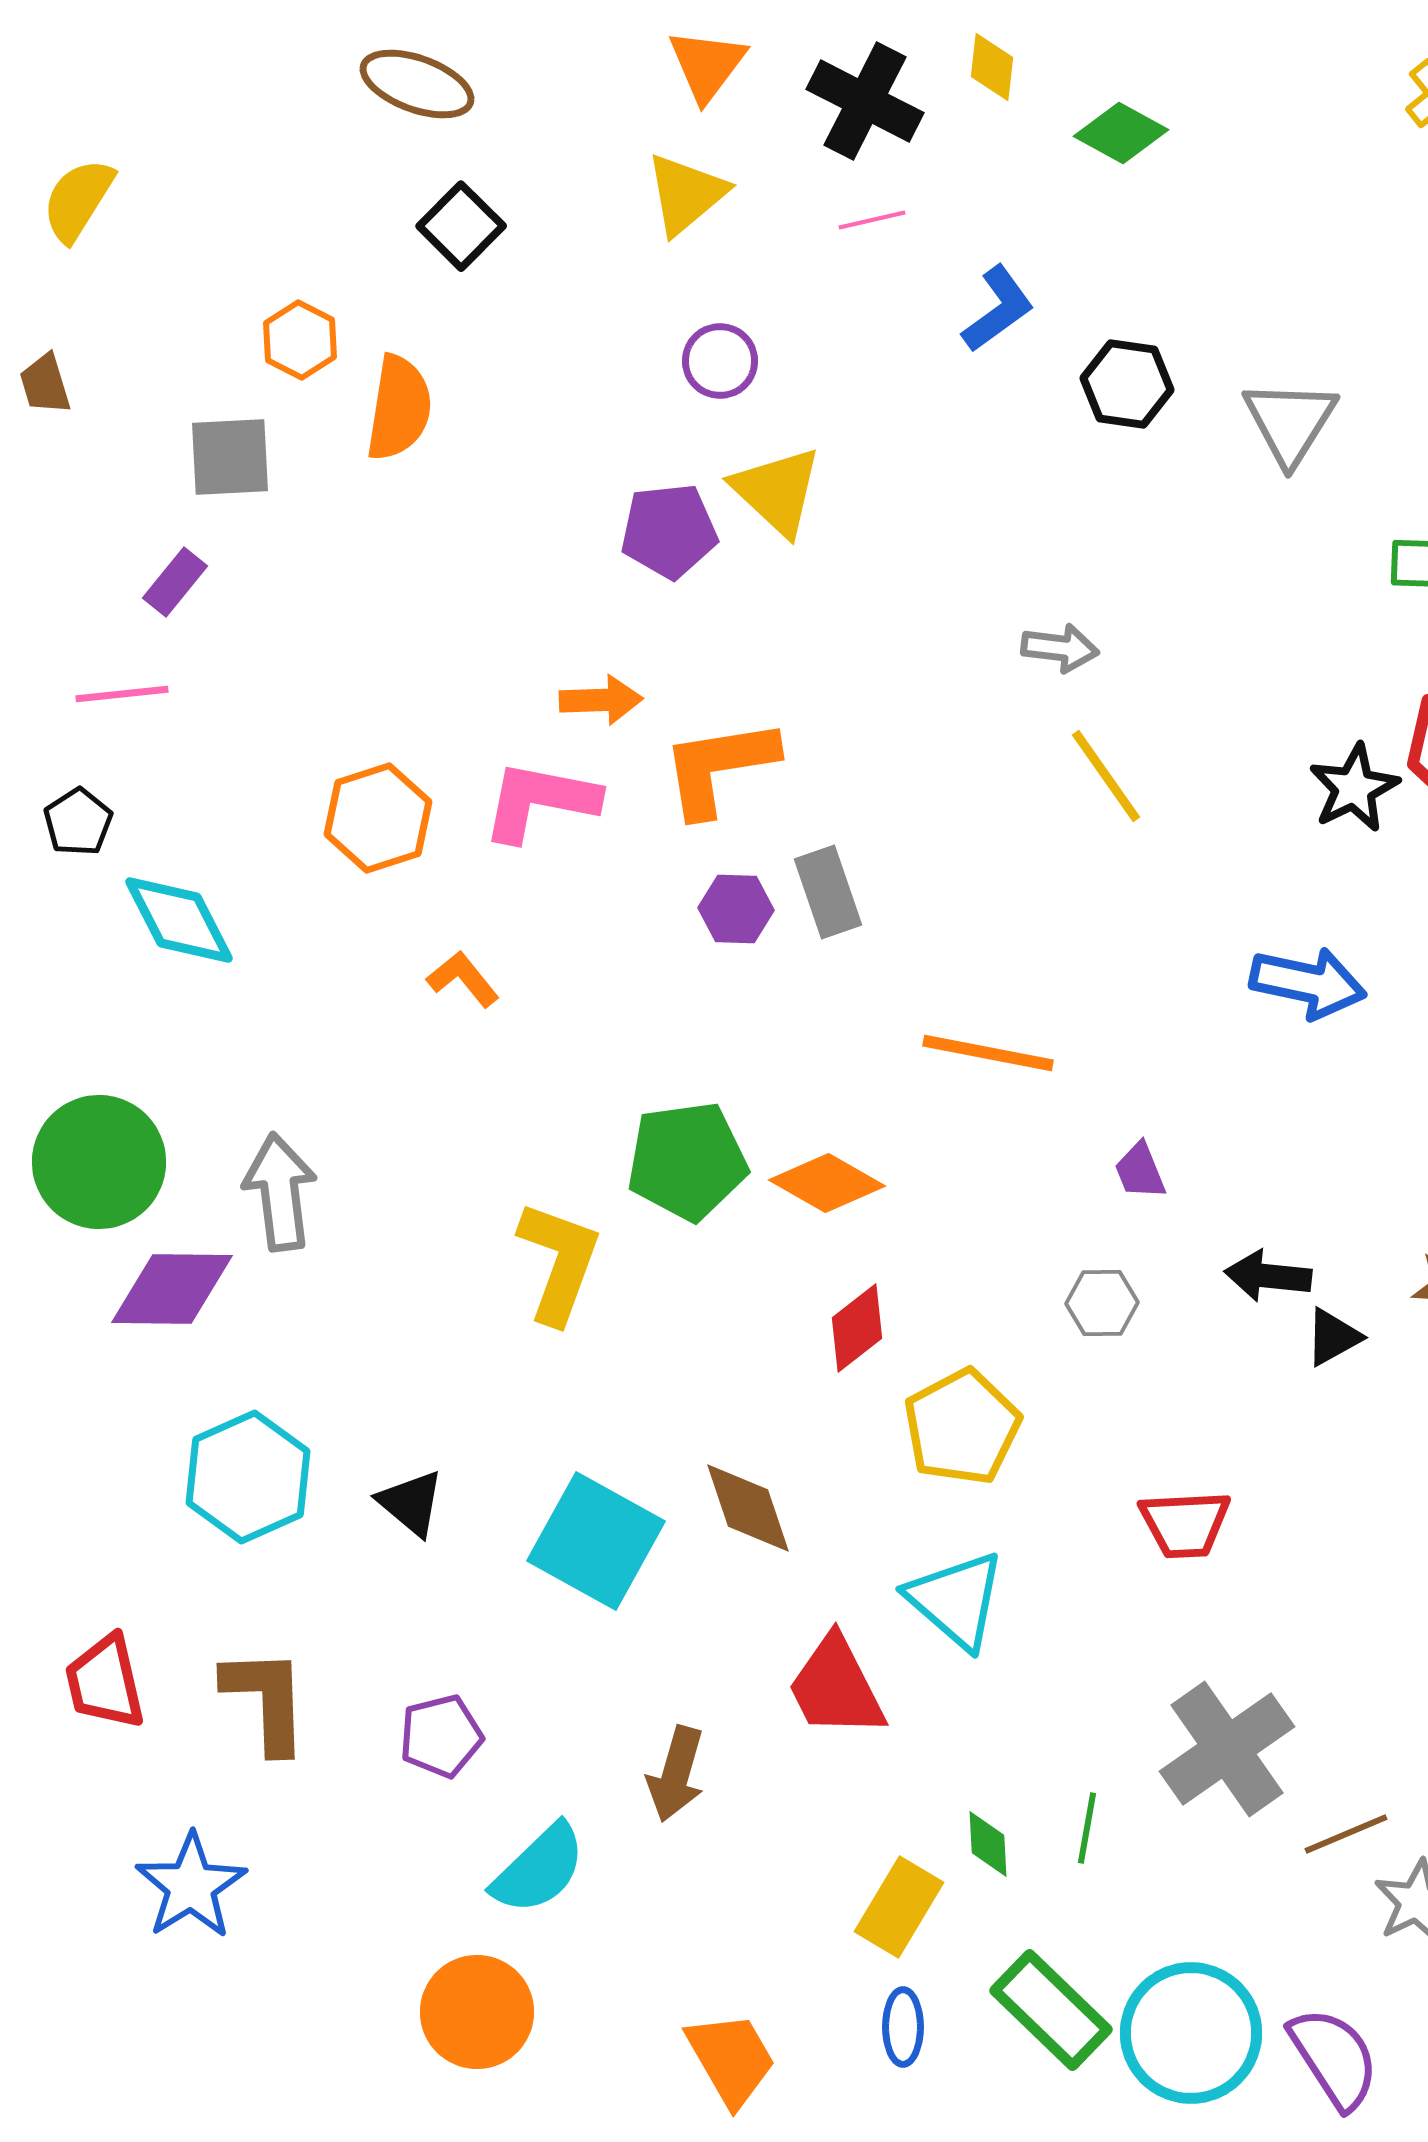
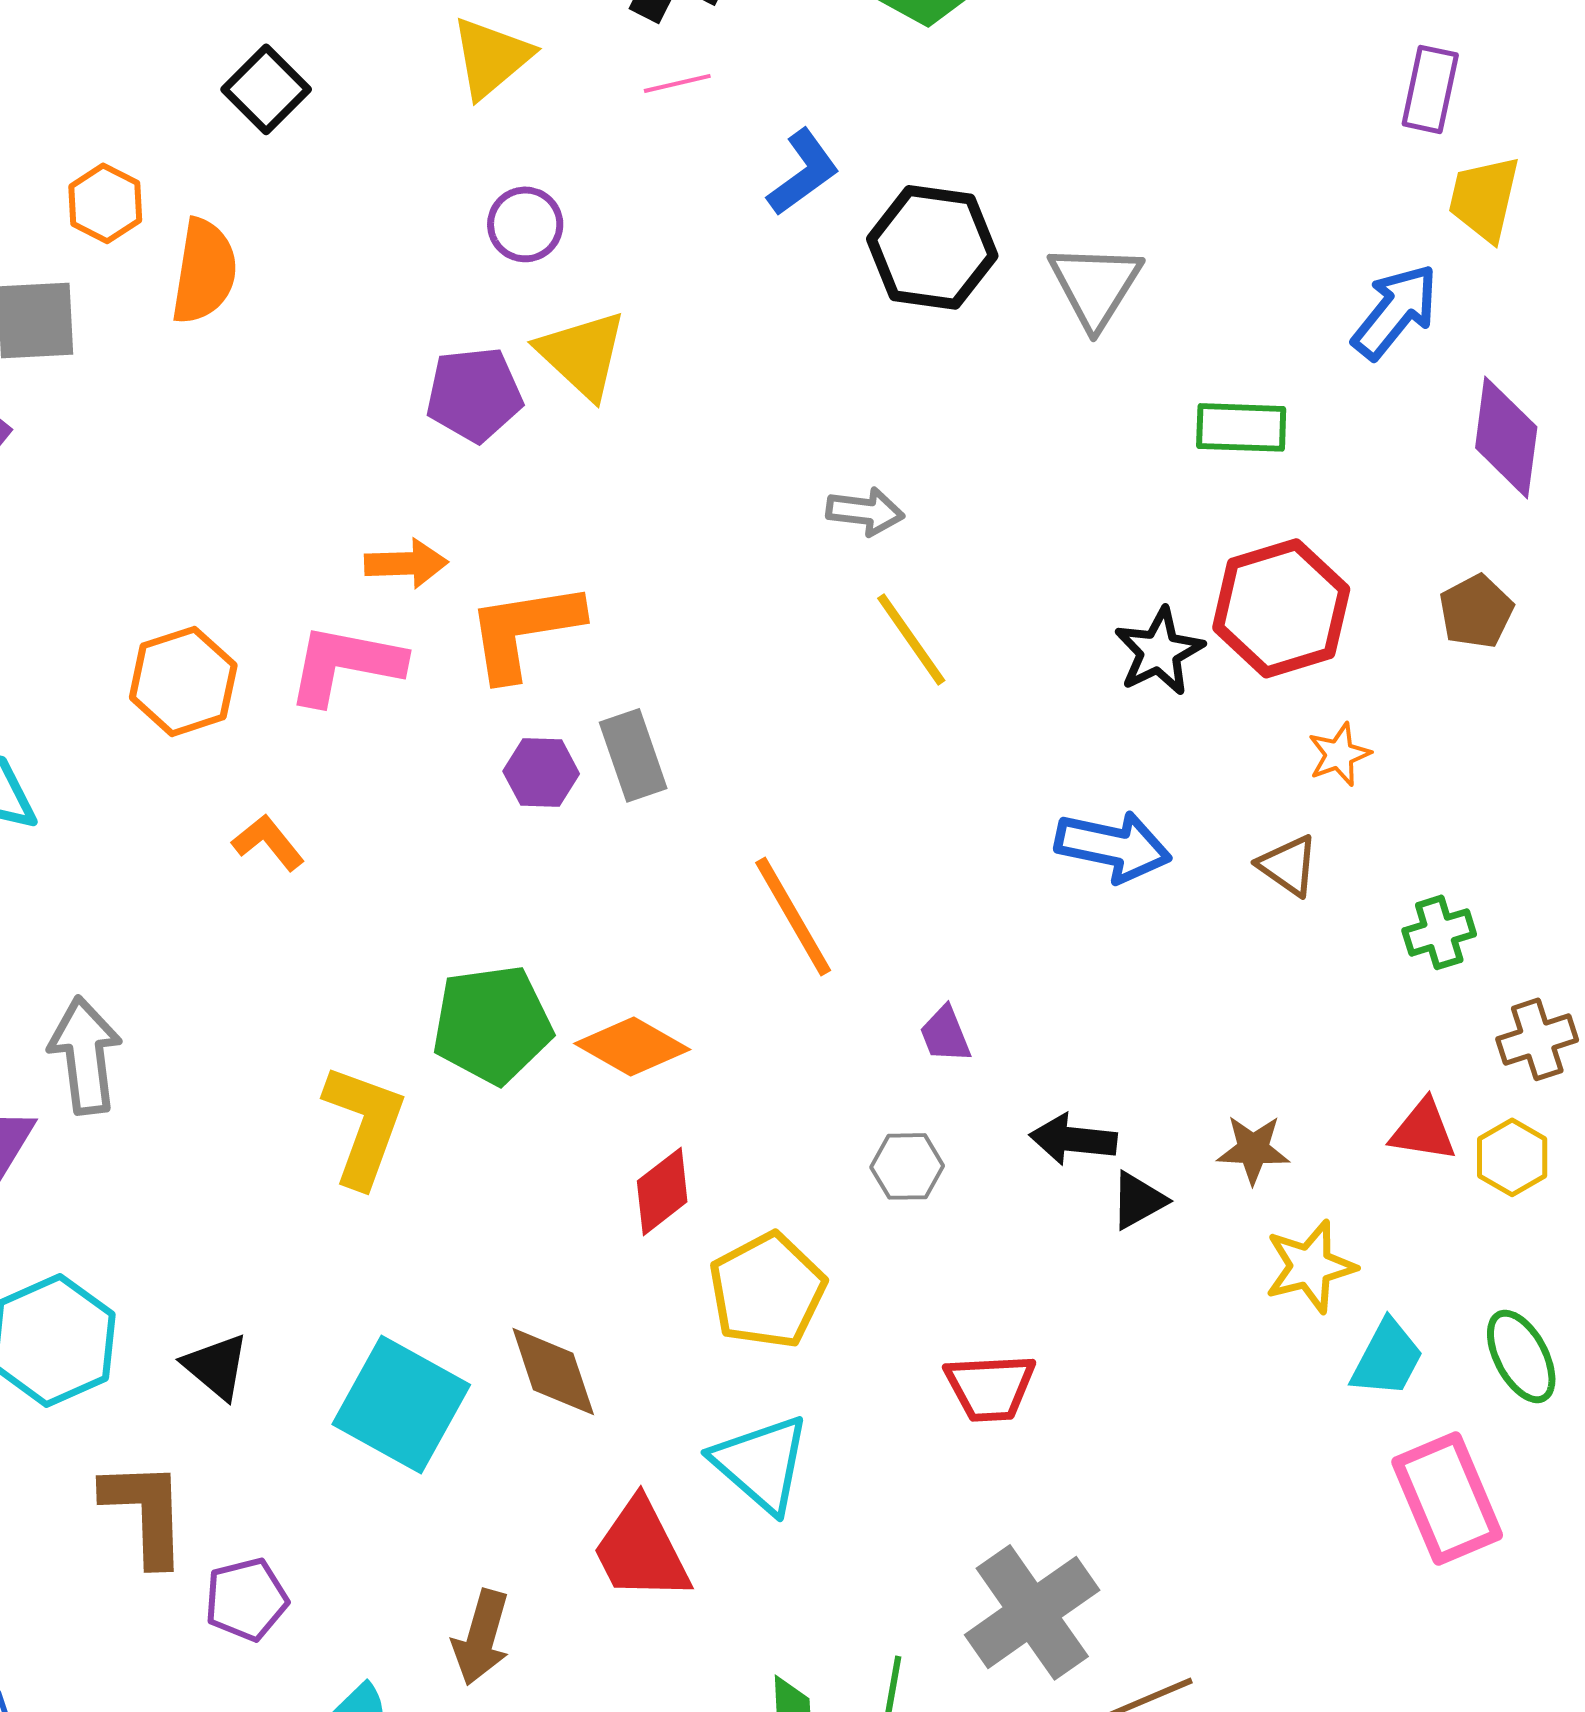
black hexagon: (1127, 384) -> (932, 247), size x1.4
orange line: (988, 1053) -> (793, 916), turned 49
brown L-shape: (266, 1700) -> (145, 1512), moved

